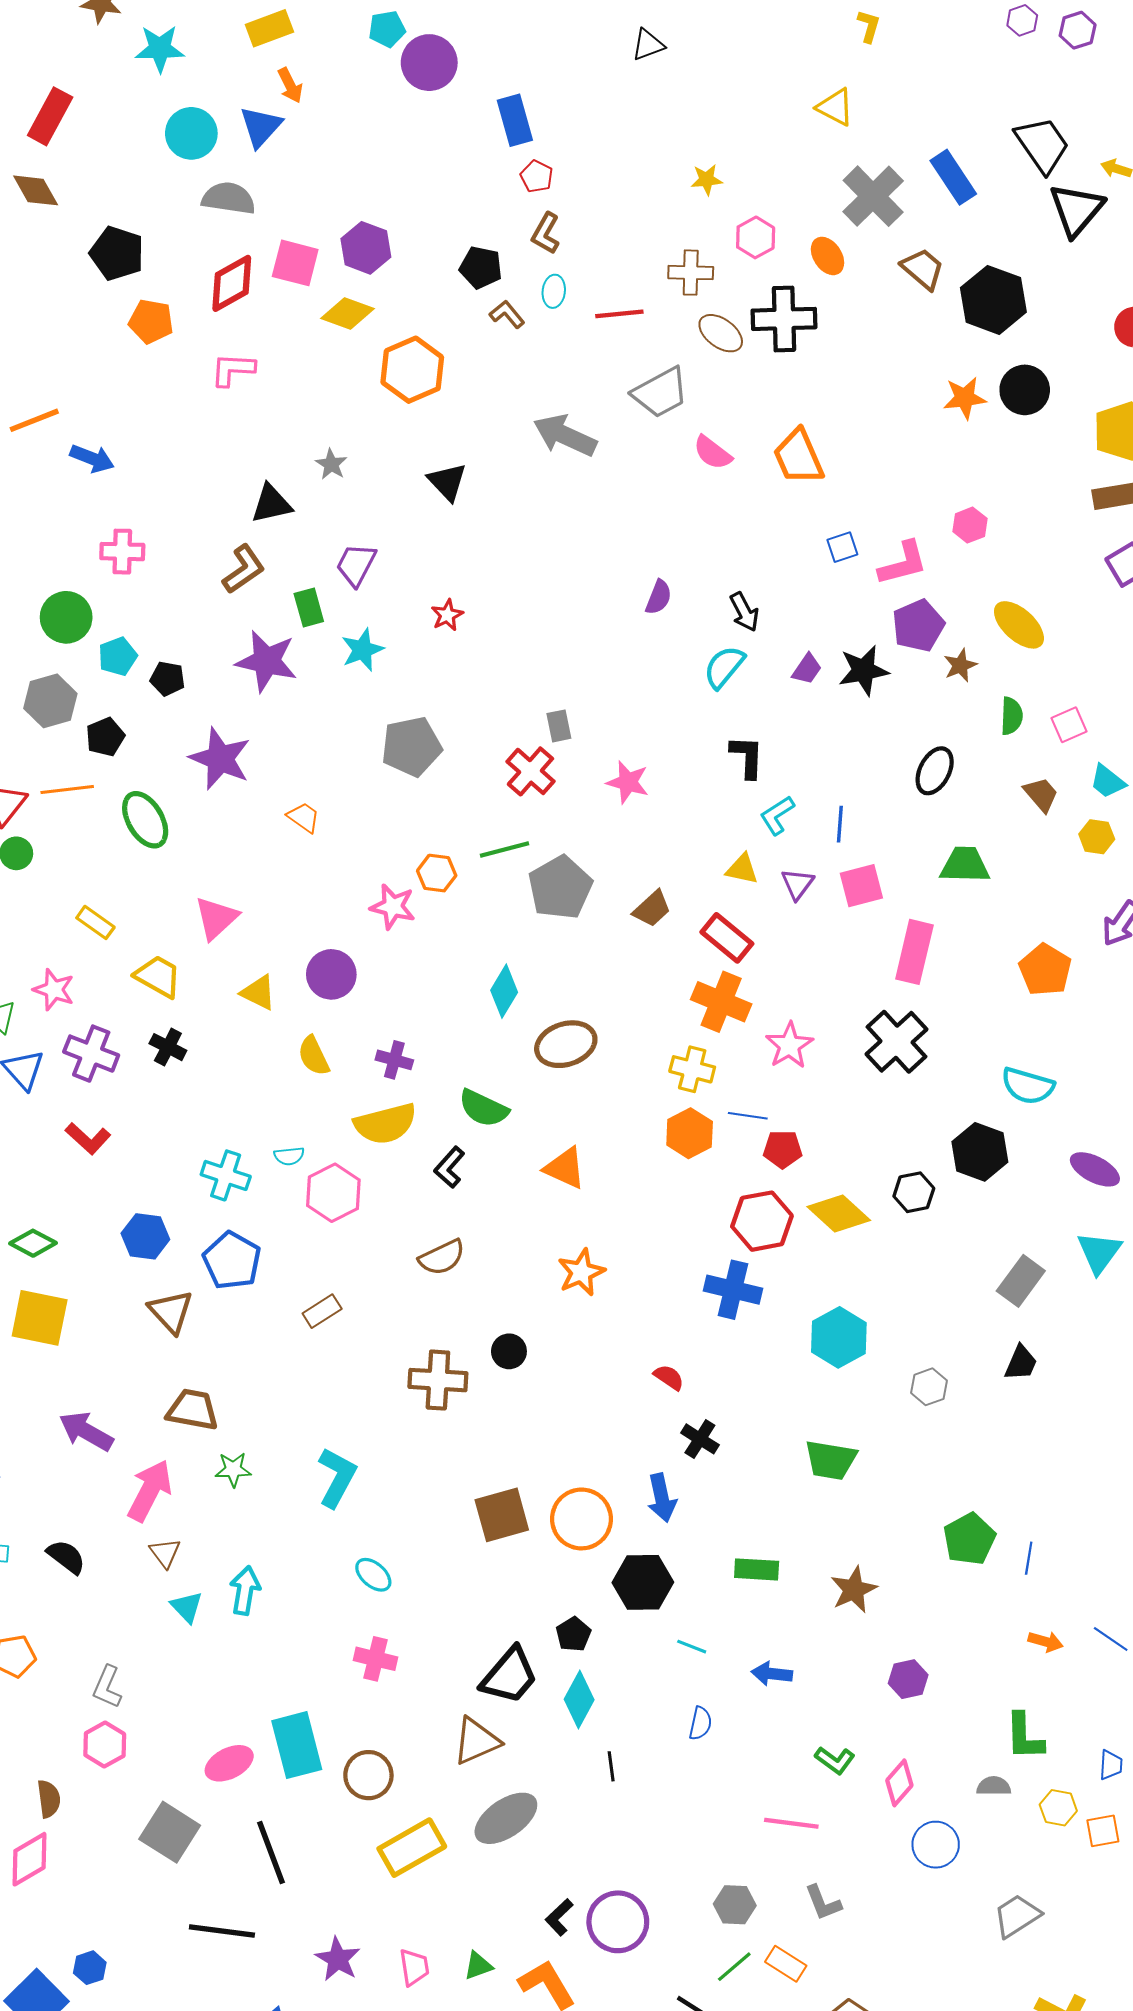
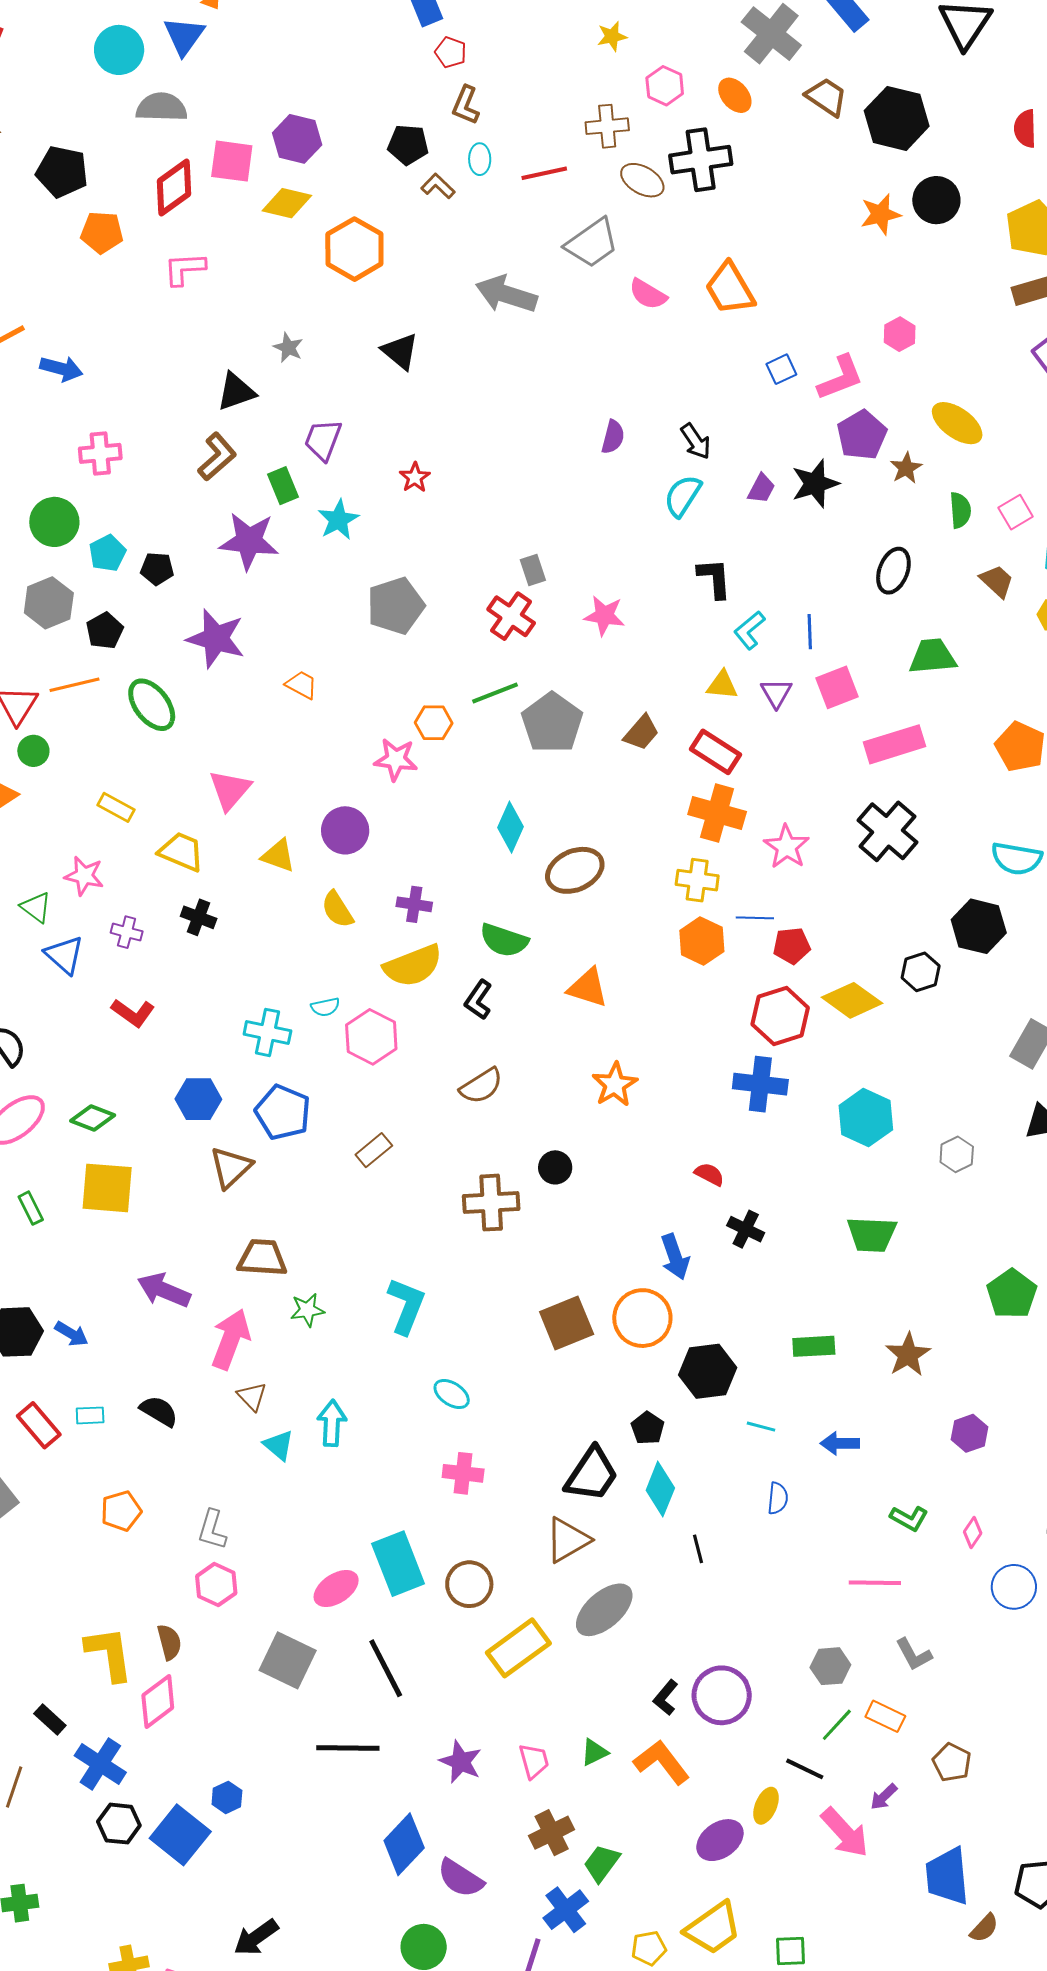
pink rectangle: (914, 952) -> (895, 744), turned 66
purple cross: (91, 1054) -> (127, 932), size x0.6
brown triangle: (171, 1312) -> (231, 1167), turned 36
blue arrow: (662, 1498) -> (675, 1257), moved
pink diamond: (899, 1783) -> (973, 1532), size x0.7

